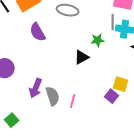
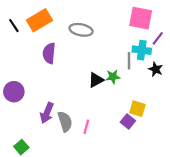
gray line: (113, 22) -> (129, 61), moved
purple semicircle: (38, 32) -> (49, 53), turned 36
green star: (98, 40) -> (113, 77), moved

